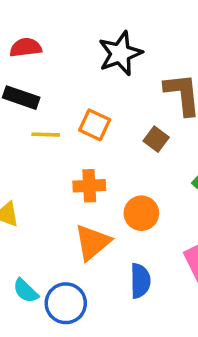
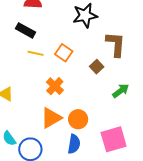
orange cross: (89, 186) -> (55, 86), turned 36
orange circle: (141, 213) -> (78, 119), moved

